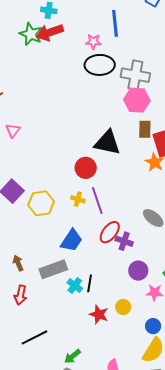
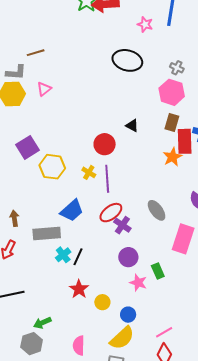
black ellipse: (100, 65) -> (127, 60), moved
gray cross: (135, 75) -> (177, 68), size x0.5
black triangle: (107, 143) -> (132, 126), size x0.5
yellow circle: (123, 307) -> (102, 302), moved

